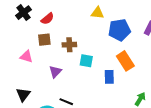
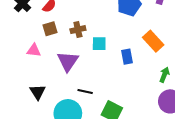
orange rectangle: (125, 61) -> (153, 41), moved
purple triangle: (55, 72) -> (68, 61), size x1.5

